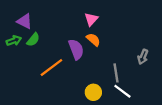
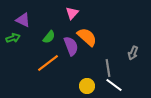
pink triangle: (91, 19) -> (72, 13), moved
green semicircle: (33, 40) -> (49, 37), moved
orange semicircle: (93, 40) -> (87, 37), size x1.5

